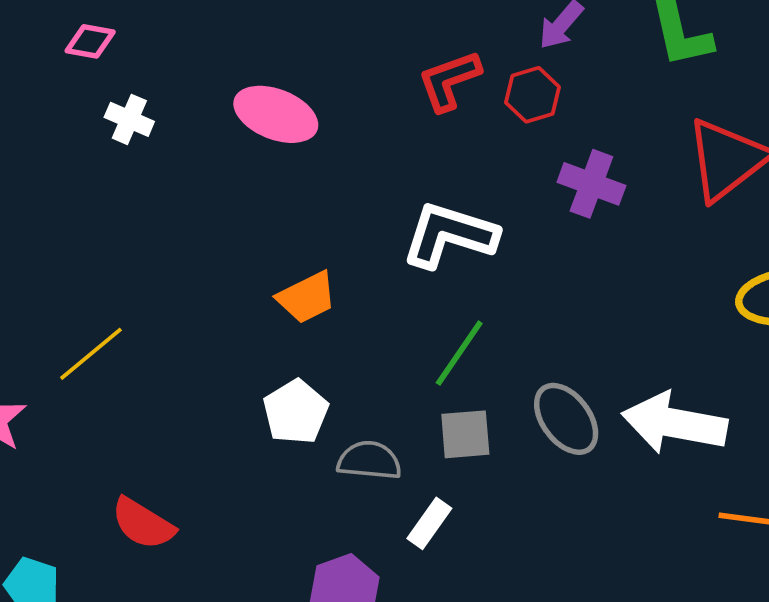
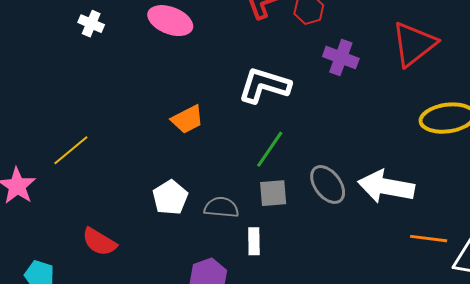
white pentagon: (296, 412) -> (170, 197), moved
white rectangle: (429, 523) -> (254, 241), turned -36

